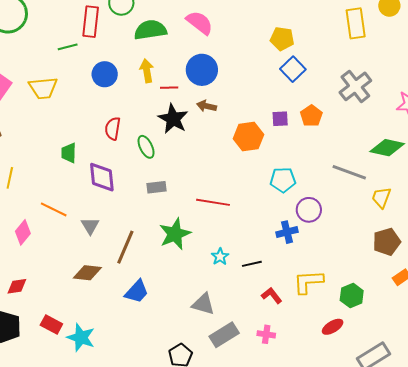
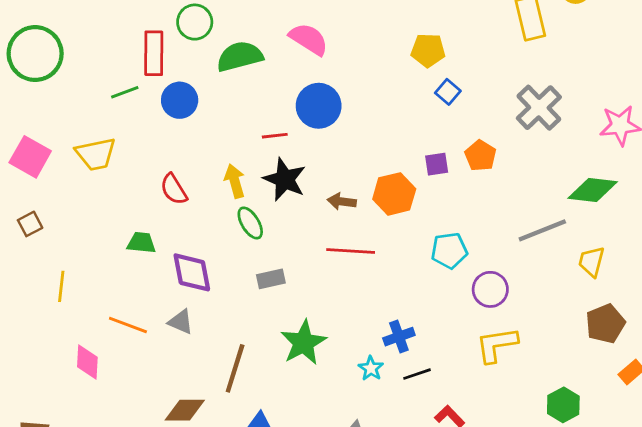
blue square: (293, 69) -> (448, 92), size x0.7
yellow arrow: (147, 71) -> (235, 181), moved
blue circle: (105, 74) -> (180, 100), moved
brown arrow: (207, 106) -> (342, 202), moved
red semicircle: (113, 129) -> (174, 189), moved, turned -35
green trapezoid: (69, 153) -> (141, 243), turned 100
gray line: (349, 172) -> (542, 230), turned -36
red line: (213, 202) -> (351, 251), moved
gray triangle: (90, 226) -> (181, 322), moved, turned -30
pink diamond: (23, 232) -> (87, 362), turned -30
blue cross: (287, 232) -> (399, 337), moved
yellow L-shape: (308, 282) -> (497, 345), moved

